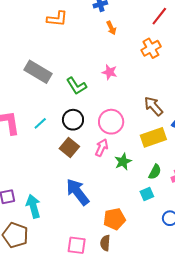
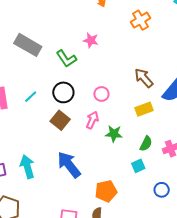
pink star: (110, 72) -> (91, 40), moved
pink circle: (111, 122) -> (101, 94), size x0.6
yellow rectangle: (153, 137) -> (144, 109), size x0.7
green star: (123, 162) -> (114, 134), turned 30
cyan arrow: (33, 206) -> (27, 167), moved

